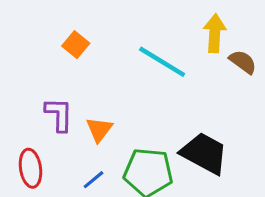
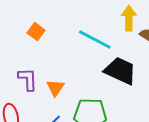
black trapezoid: (204, 153) -> (120, 71), moved

